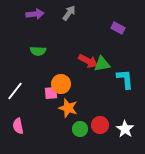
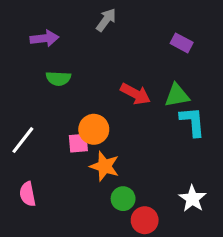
purple arrow: (35, 14) -> (44, 38), moved
green triangle: (102, 64) -> (177, 95), moved
red circle: (100, 125) -> (145, 220), moved

